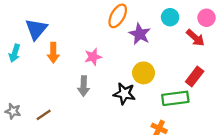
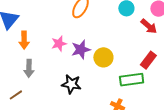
purple star: (140, 34) -> (81, 50), moved, turned 30
gray arrow: (84, 86) -> (29, 68), moved
black star: (124, 94) -> (71, 84), moved

